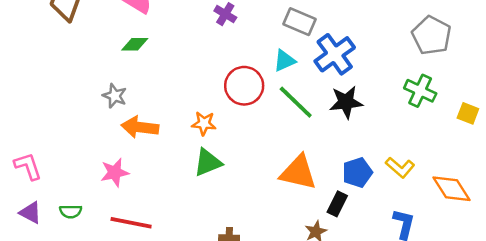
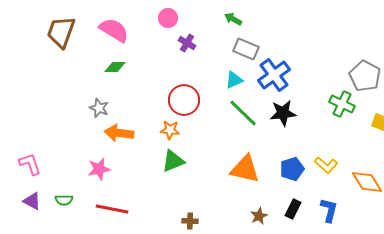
gray pentagon: (431, 35) -> (365, 76), moved
red circle: (244, 86) -> (184, 100), moved
black rectangle: (337, 204) -> (293, 209), moved

